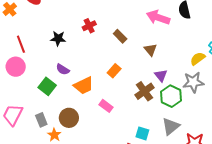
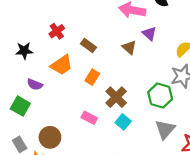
brown rectangle: (120, 36) -> (89, 46), moved
purple triangle: (161, 75) -> (149, 34), moved
orange trapezoid: (84, 86) -> (62, 65), moved
brown cross: (144, 91) -> (116, 97), moved
cyan square: (142, 133) -> (123, 122), moved, turned 32

